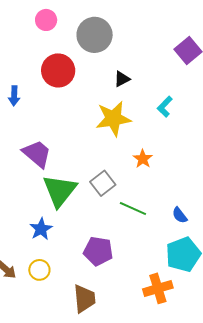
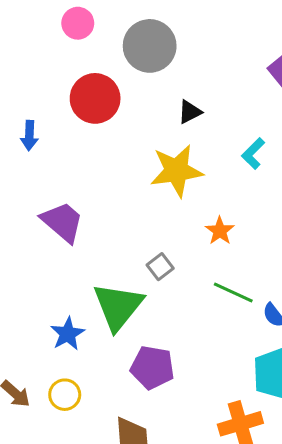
gray square: (103, 183) -> (160, 267), size x0.7
green triangle: (60, 191) -> (118, 306), moved
green line: (133, 208) -> (233, 292), moved

